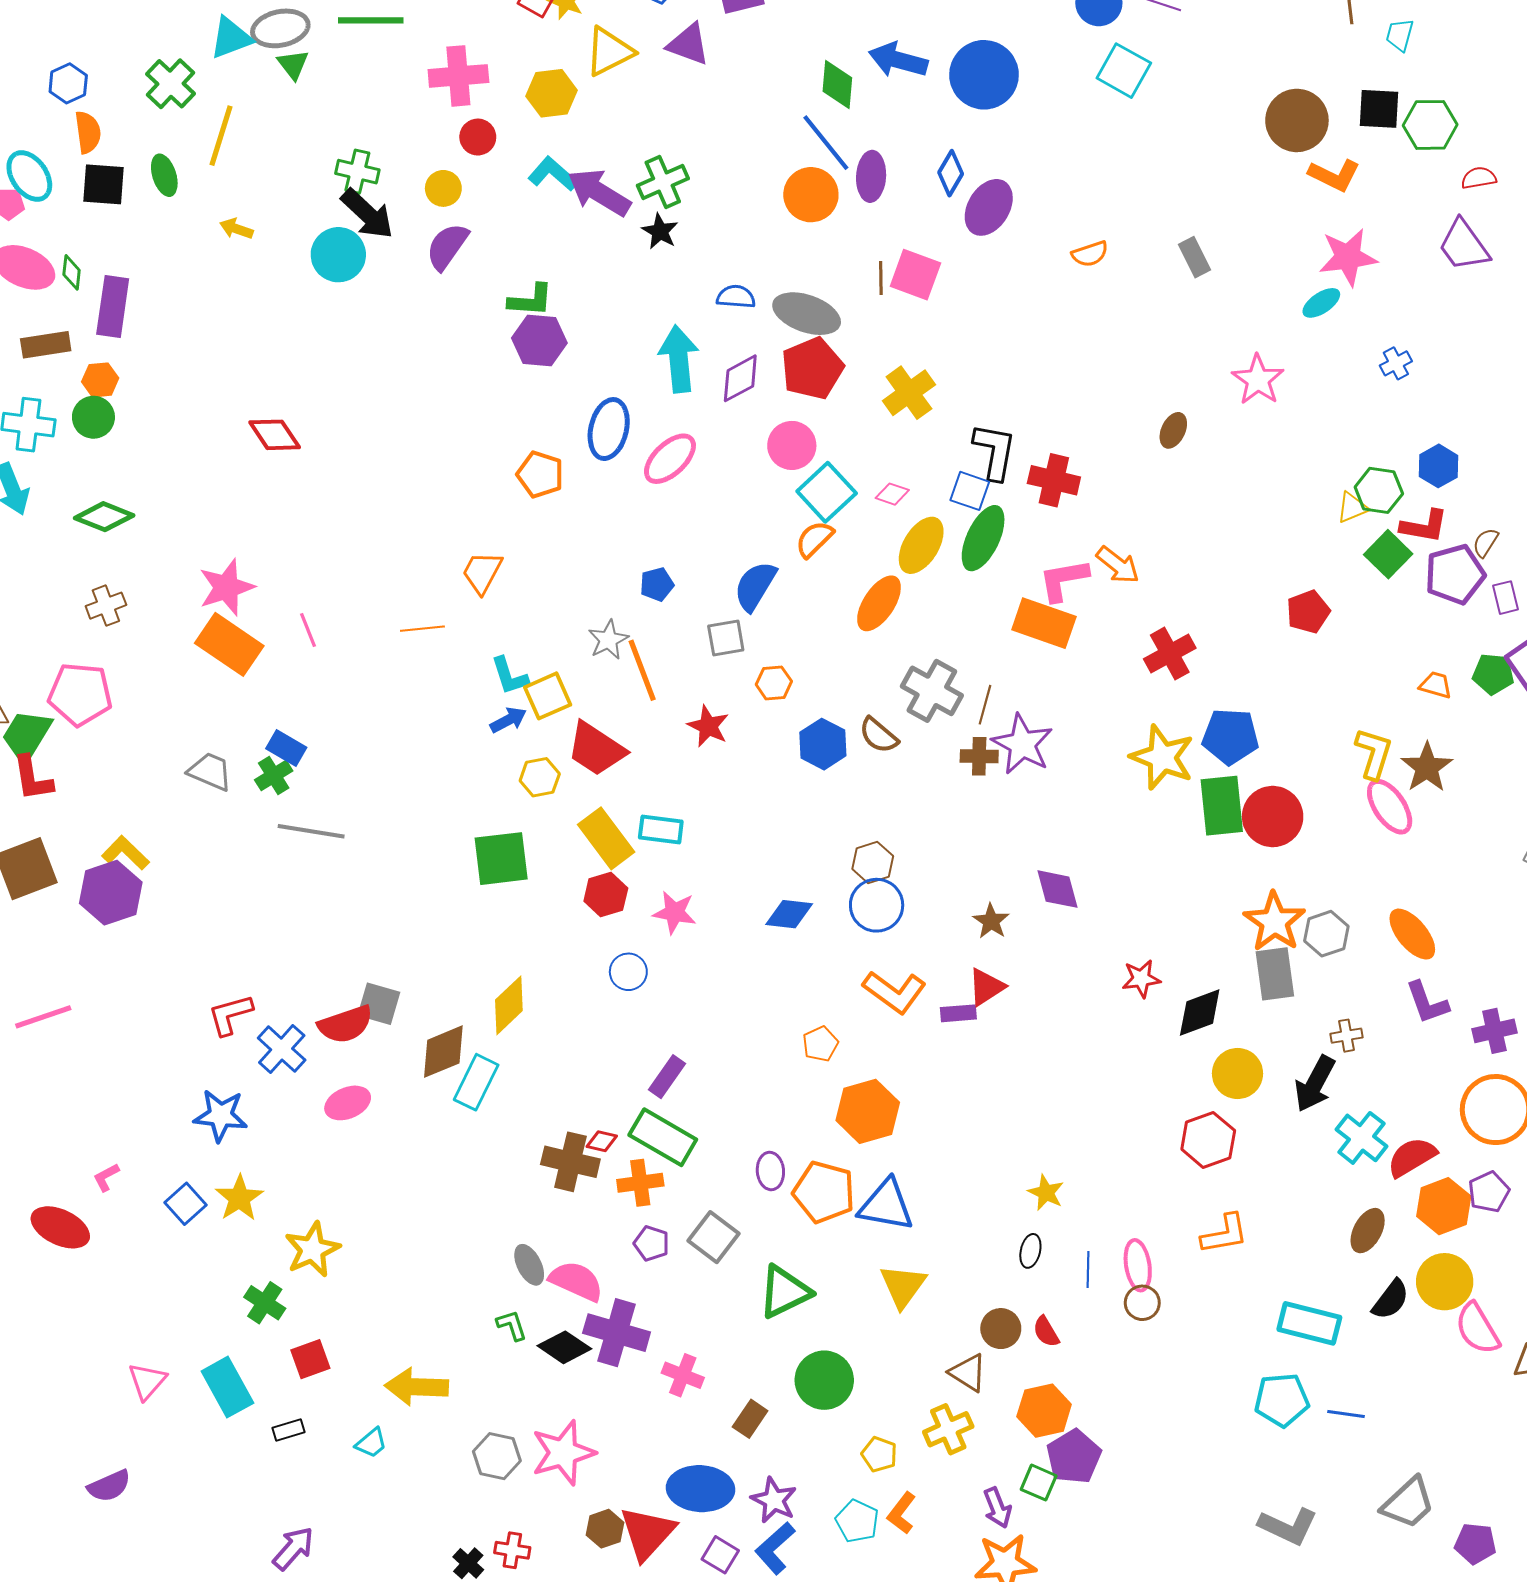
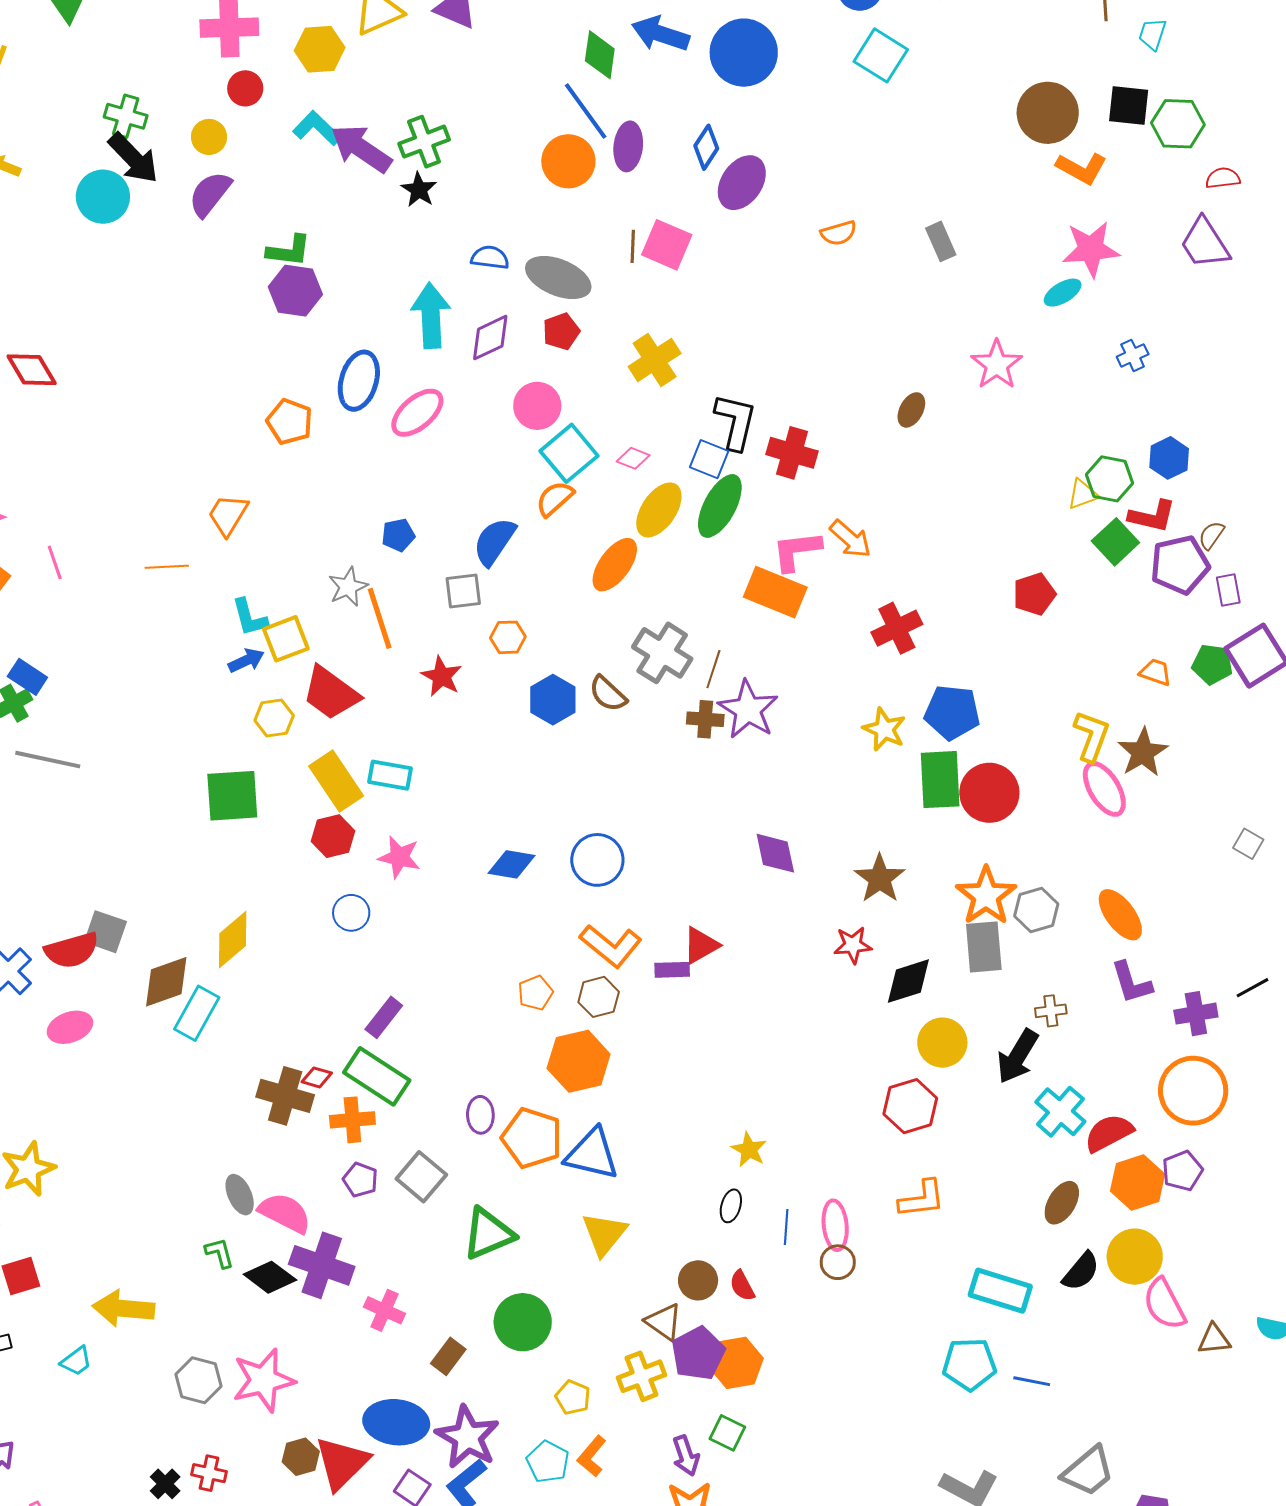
red pentagon: (812, 368) -> (561, 331), size x0.6
yellow star: (1162, 757) -> (884, 729), size x0.7
brown hexagon: (873, 863) -> (599, 997), moved
brown star: (991, 921) -> (880, 879), moved, size x1.4
purple pentagon: (1074, 1457) -> (698, 1353), moved
purple star: (774, 1500) -> (467, 1437), size x1.4

